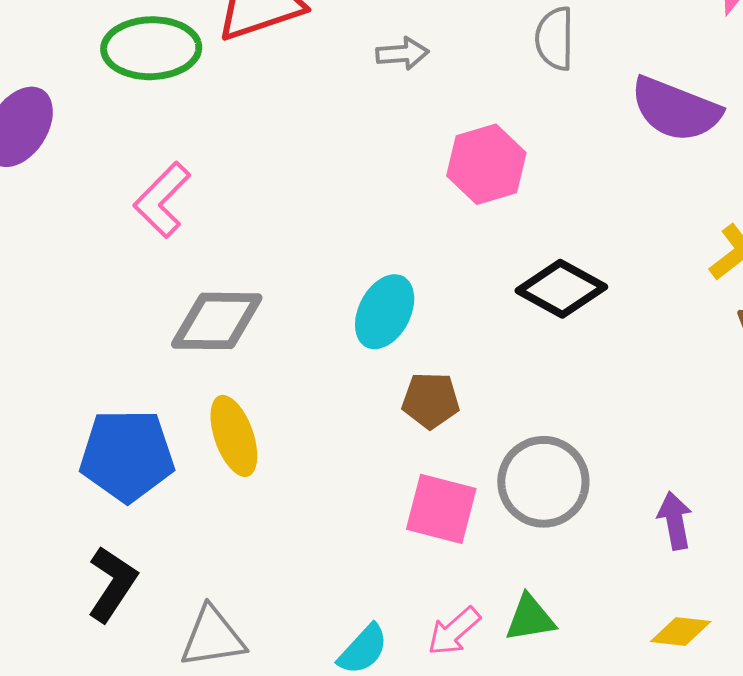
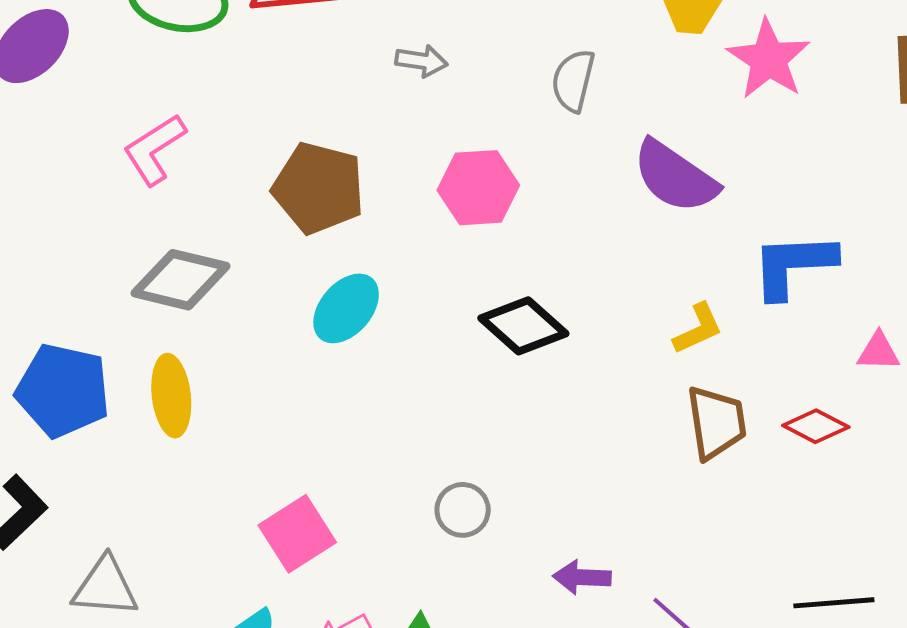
brown pentagon: (431, 400) -> (319, 188), moved, size x1.6
gray circle: (543, 482) -> (463, 510), size x0.6
pink square: (441, 509) -> (297, 534), moved, turned 30
purple arrow: (675, 521) -> (582, 577), turned -90

